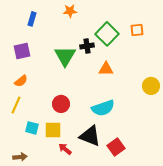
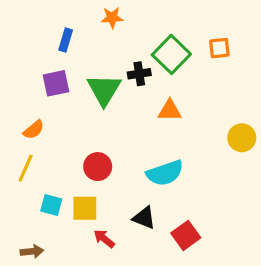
blue rectangle: (32, 19) -> (66, 40), moved
purple square: (22, 51) -> (56, 83), moved
black triangle: (90, 136) -> (144, 218), size x0.7

